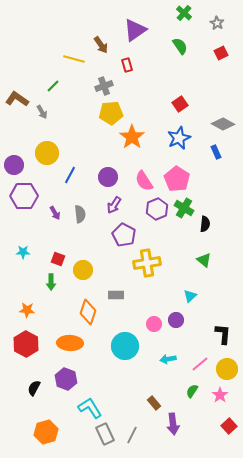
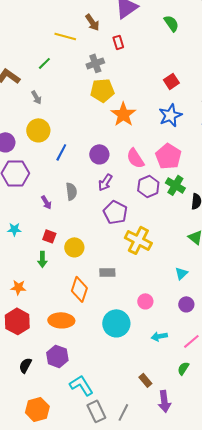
gray arrow: (42, 112) -> (36, 97), moved
purple arrow: (55, 213) -> (46, 202), moved
yellow cross: (147, 263) -> (138, 240), turned 36
purple circle: (176, 320) -> (186, 304), moved

